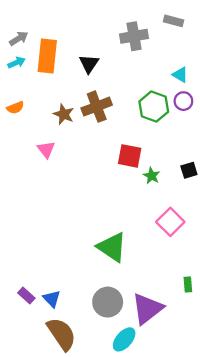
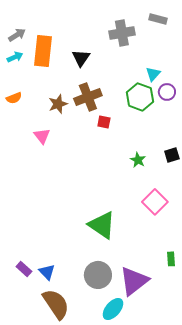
cyan triangle: (180, 75) -> (153, 74), moved, turned 42
brown star: (64, 114) -> (58, 104), turned 30
red square: (130, 156) -> (104, 122), moved, size x0.6

